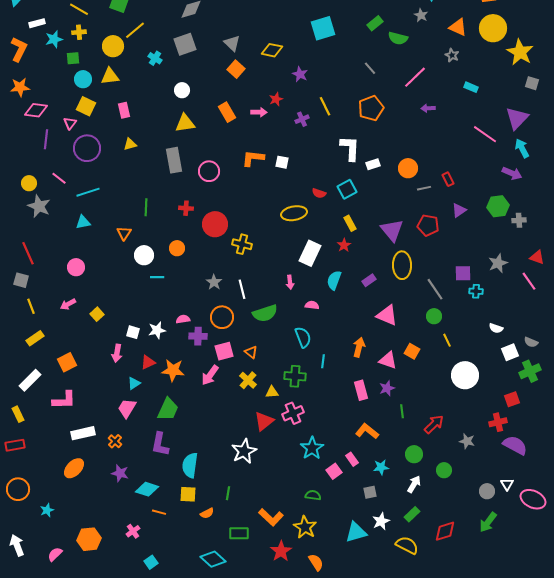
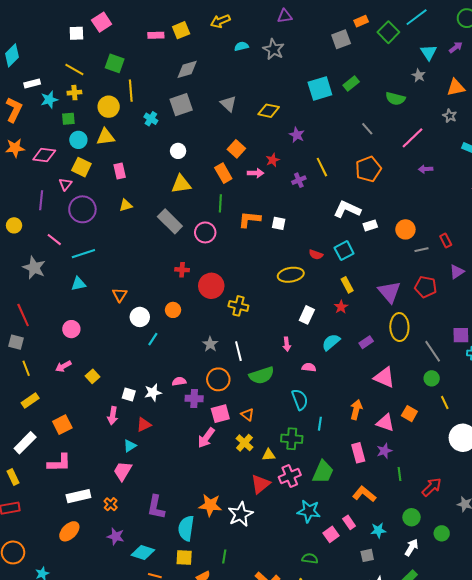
green rectangle: (375, 23) -> (351, 84), moved
orange triangle: (458, 27) -> (456, 88), turned -36
yellow line: (135, 30) -> (131, 91), turned -55
orange square: (236, 69) -> (236, 149), moved
pink diamond: (36, 110) -> (44, 155), moved
white L-shape: (350, 148) -> (347, 209), turned -68
gray rectangle: (174, 160) -> (170, 221), turned -35
yellow circle: (29, 183) -> (14, 225), moved
green line: (146, 207) -> (220, 203), moved
white rectangle: (310, 253) -> (307, 315), size x0.7
cyan line: (157, 277) -> (153, 339), turned -56
cyan semicircle: (334, 280) -> (331, 342), turned 30
orange star: (173, 370) -> (210, 505), moved
green trapezoid: (168, 409) -> (323, 472), moved
cyan star: (312, 448) -> (309, 511), turned -30

